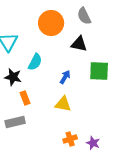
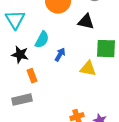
blue arrow: (65, 77) -> (60, 55), moved
yellow triangle: (63, 104) -> (88, 69), moved

